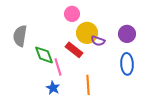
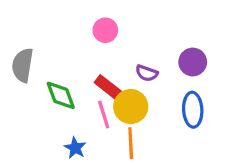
yellow circle: (87, 33) -> (131, 107), moved
pink line: (58, 67) -> (104, 114), moved

